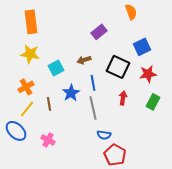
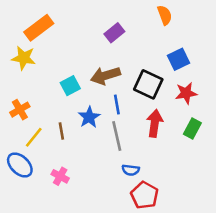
orange rectangle: (31, 22) -> (39, 28), turned 60
purple rectangle: (99, 32) -> (114, 33), moved
yellow star: (30, 54) -> (24, 58), moved
brown arrow: (84, 60) -> (105, 76), size x1.6
orange cross: (26, 87) -> (20, 110), moved
red arrow: (123, 98) -> (155, 123), size x1.5

